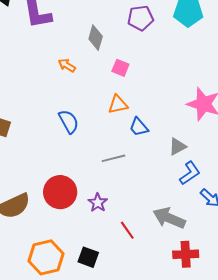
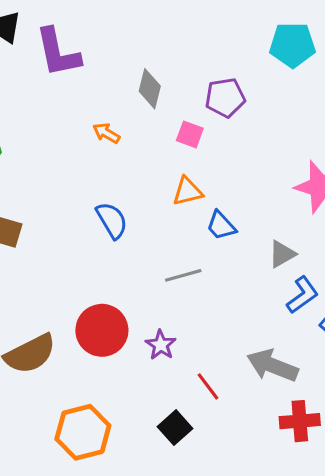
purple pentagon: (141, 18) -> (225, 98), moved
black square: (88, 257) -> (175, 428), moved, turned 30

